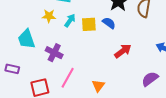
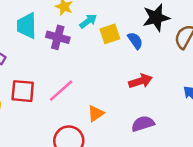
yellow square: (89, 24) -> (110, 34), turned -35
purple cross: (54, 53) -> (58, 37), moved, turned -30
purple semicircle: (150, 79) -> (143, 124), moved

